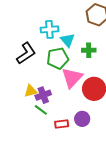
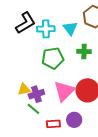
cyan triangle: (68, 40) -> (70, 28), moved
black L-shape: (26, 53) -> (25, 23), moved
pink triangle: (72, 78) -> (64, 91), moved

